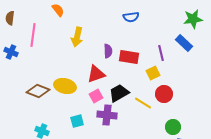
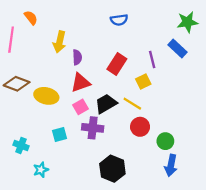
orange semicircle: (58, 10) -> (31, 18), moved
purple semicircle: (108, 51) -> (77, 57), moved
red rectangle: (129, 57) -> (117, 64), turned -66
brown diamond: (38, 91) -> (17, 84), moved
red circle: (164, 94) -> (140, 127), moved
yellow line: (143, 103) -> (132, 104), moved

